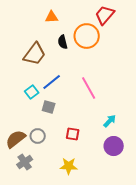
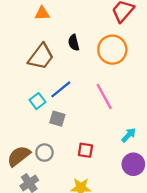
orange triangle: (52, 17) -> (42, 13), moved
orange circle: (87, 36) -> (112, 50), moved

